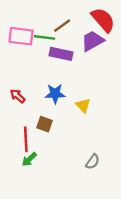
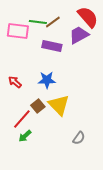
green line: (45, 37) -> (38, 22), moved
yellow triangle: (83, 105) -> (59, 105), moved, size x1.6
brown square: (45, 124) -> (38, 106), turned 32
red line: (26, 139) -> (22, 119), turned 45

